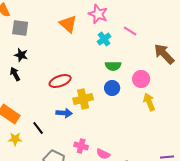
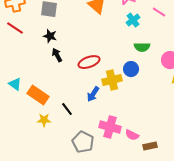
black arrow: (15, 74) -> (57, 55), moved
blue circle: (112, 88) -> (131, 69), moved
blue arrow: (64, 113) -> (93, 94), turned 119
pink cross: (81, 146) -> (110, 127), size x1.5

